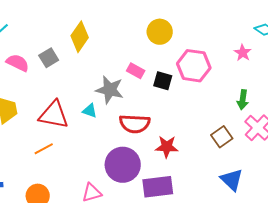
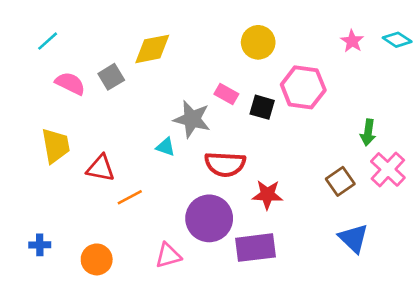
yellow diamond: (80, 37) -> (152, 49), turned 44
pink star: (243, 53) -> (352, 41), moved
red triangle: (54, 115) -> (101, 168), moved, size x0.7
orange line: (44, 149) -> (130, 197), moved

